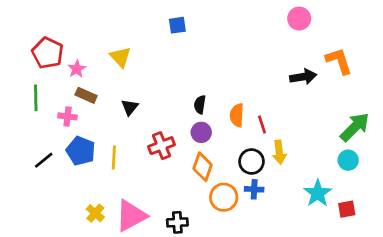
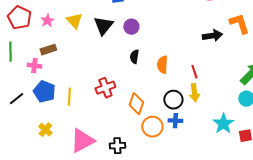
pink star: (77, 69) -> (47, 21), moved
brown rectangle: (86, 95) -> (48, 50), turned -42
black triangle: (130, 107) -> (103, 26), moved, size x1.5
red line: (262, 124) -> (194, 72), moved
purple circle: (201, 132) -> (131, 27), moved
yellow cross: (95, 213) -> (45, 130), moved

